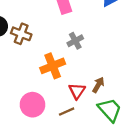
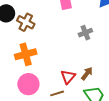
gray cross: (75, 41) -> (85, 33), moved
orange cross: (53, 66) -> (26, 54), moved

